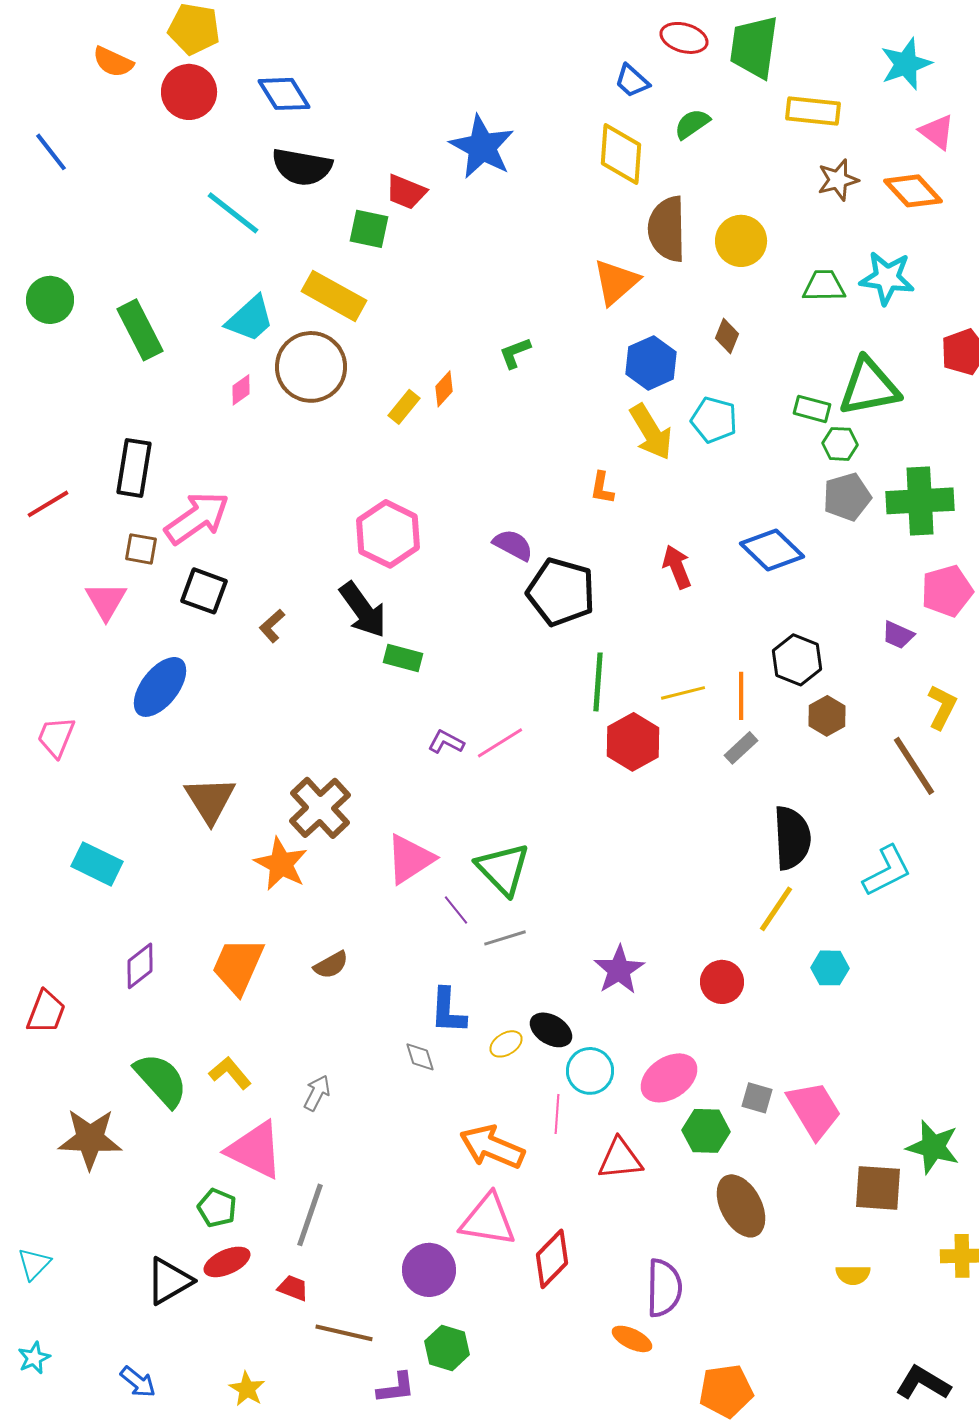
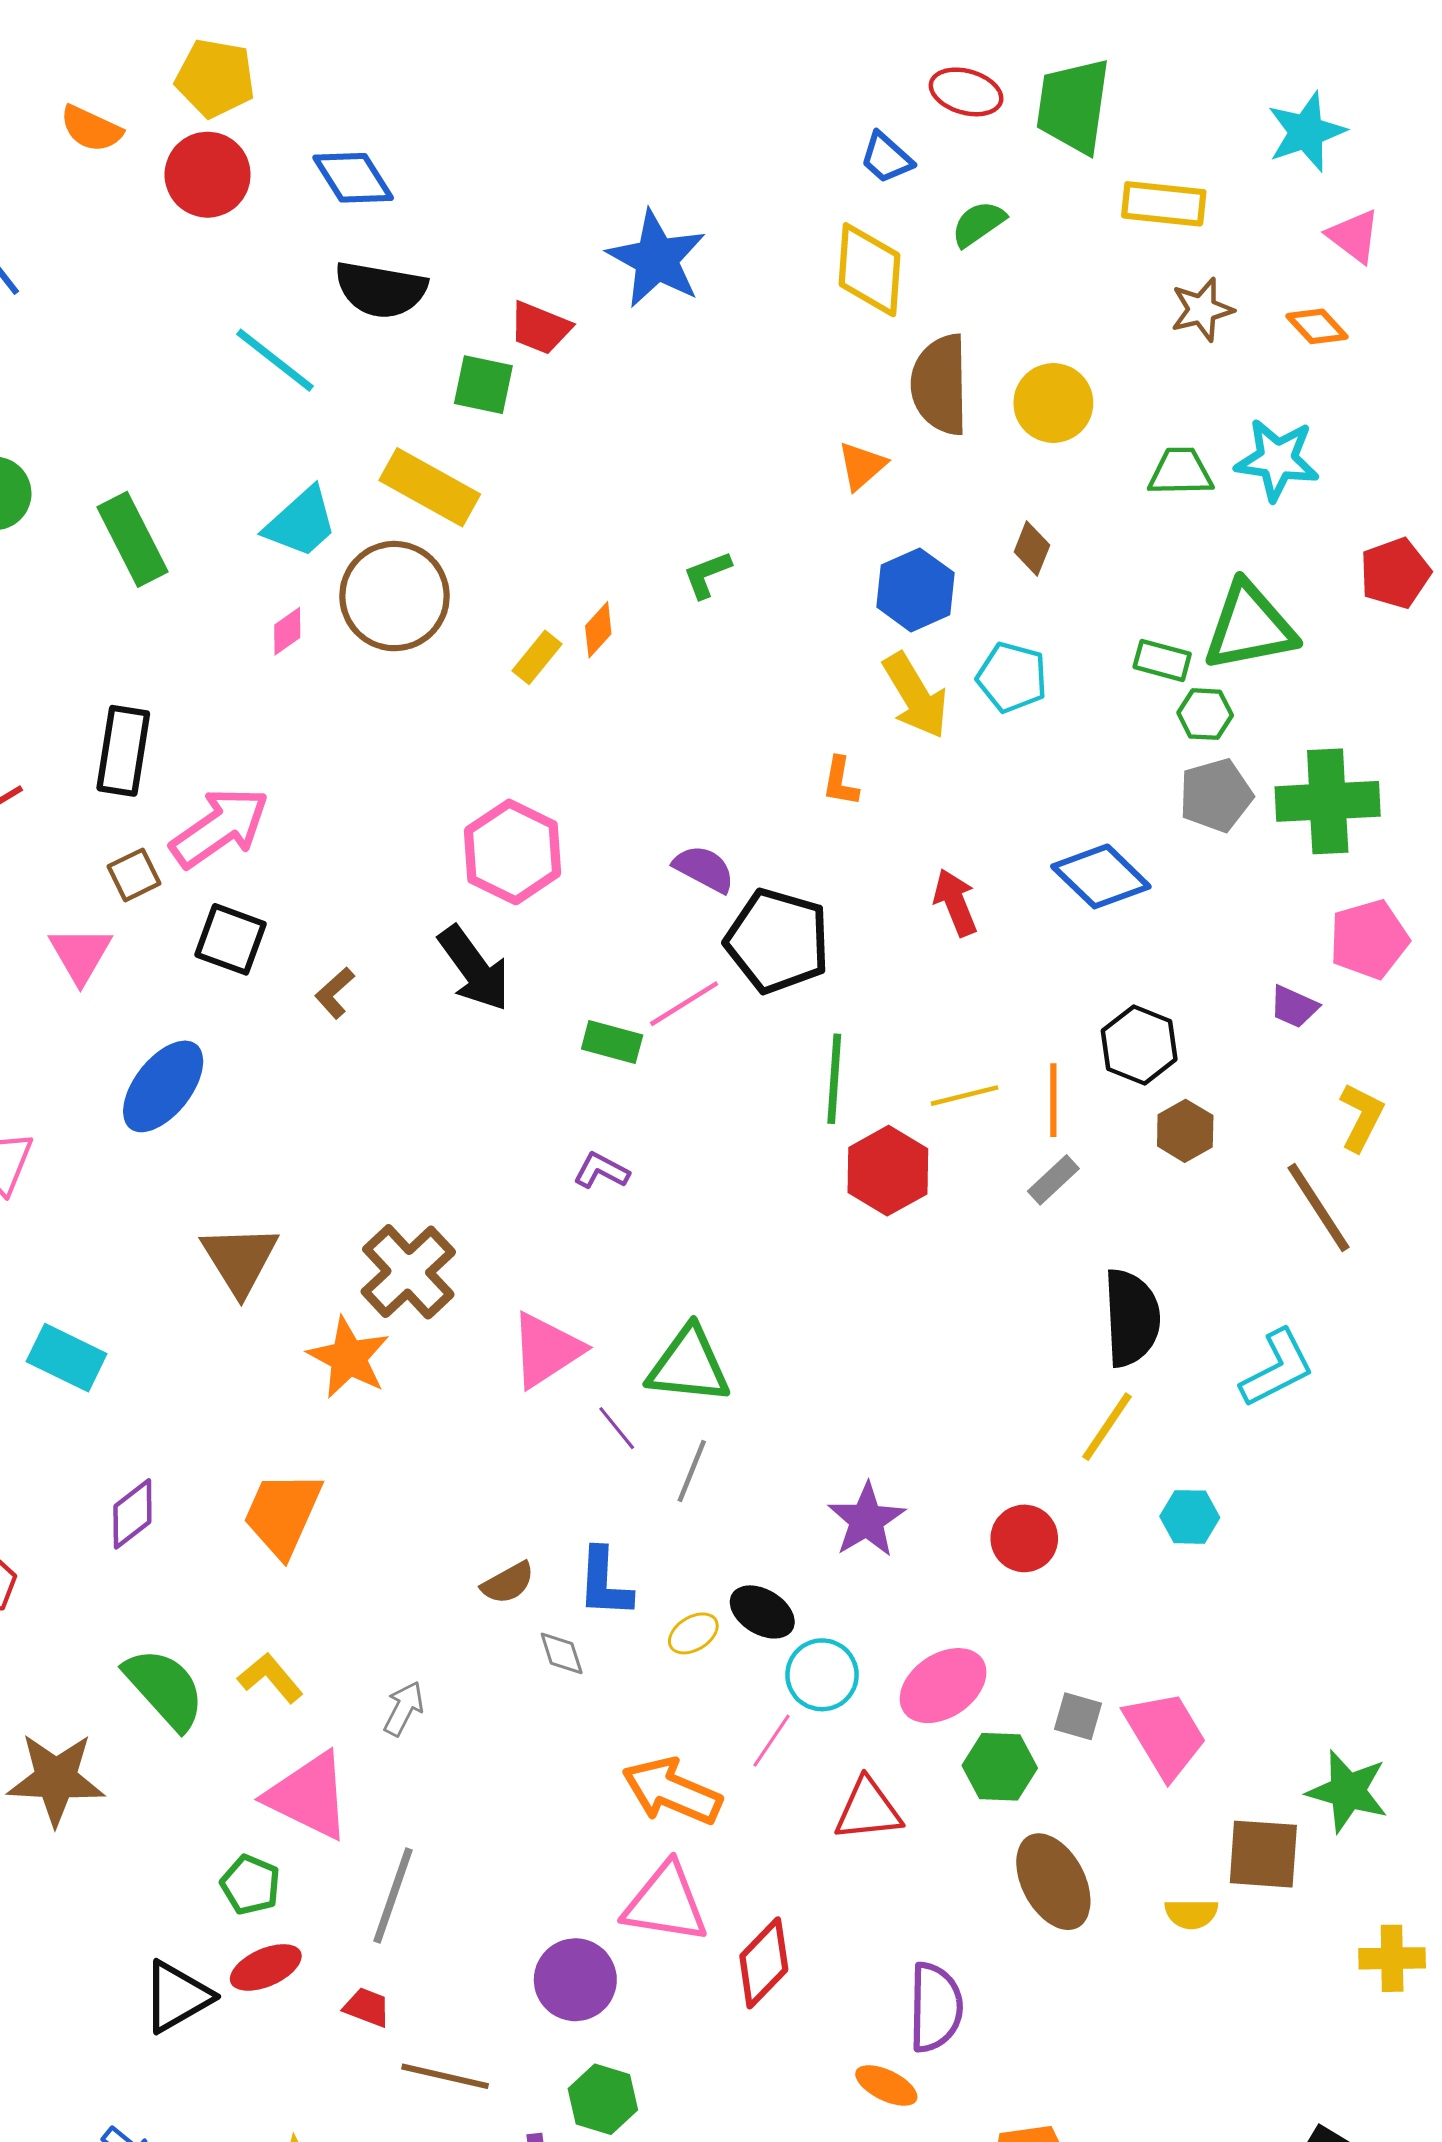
orange diamond: (913, 191) -> (1317, 326), size x0.7
orange triangle: (616, 282) -> (862, 466), size x0.7
brown square: (141, 549) -> (134, 875), turned -36
green rectangle: (403, 658) -> (612, 1042), moved
pink line: (500, 743) -> (684, 1004), moved
green triangle: (503, 869) -> (689, 1365), turned -40
gray line: (505, 938) -> (692, 1471), turned -51
brown semicircle: (331, 965) -> (508, 1583), moved
pink line: (557, 1114) -> (771, 1741), turned 30
yellow semicircle: (853, 1275) -> (1191, 1914), moved

